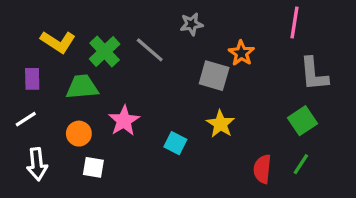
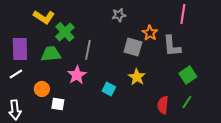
yellow L-shape: (58, 42) -> (44, 17), moved
gray line: (150, 50) -> (88, 50), moved, turned 60
gray L-shape: (314, 74) -> (172, 46), moved
purple rectangle: (32, 79) -> (20, 49), size x1.6
orange circle: (79, 134) -> (42, 89), moved
white arrow: (37, 164) -> (15, 110), moved

